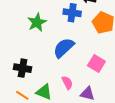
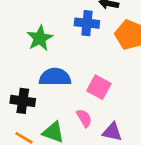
blue semicircle: (64, 48) -> (55, 77), moved, turned 45
pink square: (96, 63) -> (99, 87), moved

